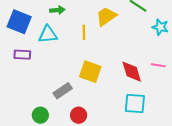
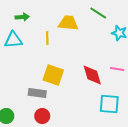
yellow trapezoid: (106, 16) -> (68, 23), turned 40
gray rectangle: (63, 91) -> (37, 93), moved, turned 42
cyan square: (135, 103) -> (109, 104), moved

